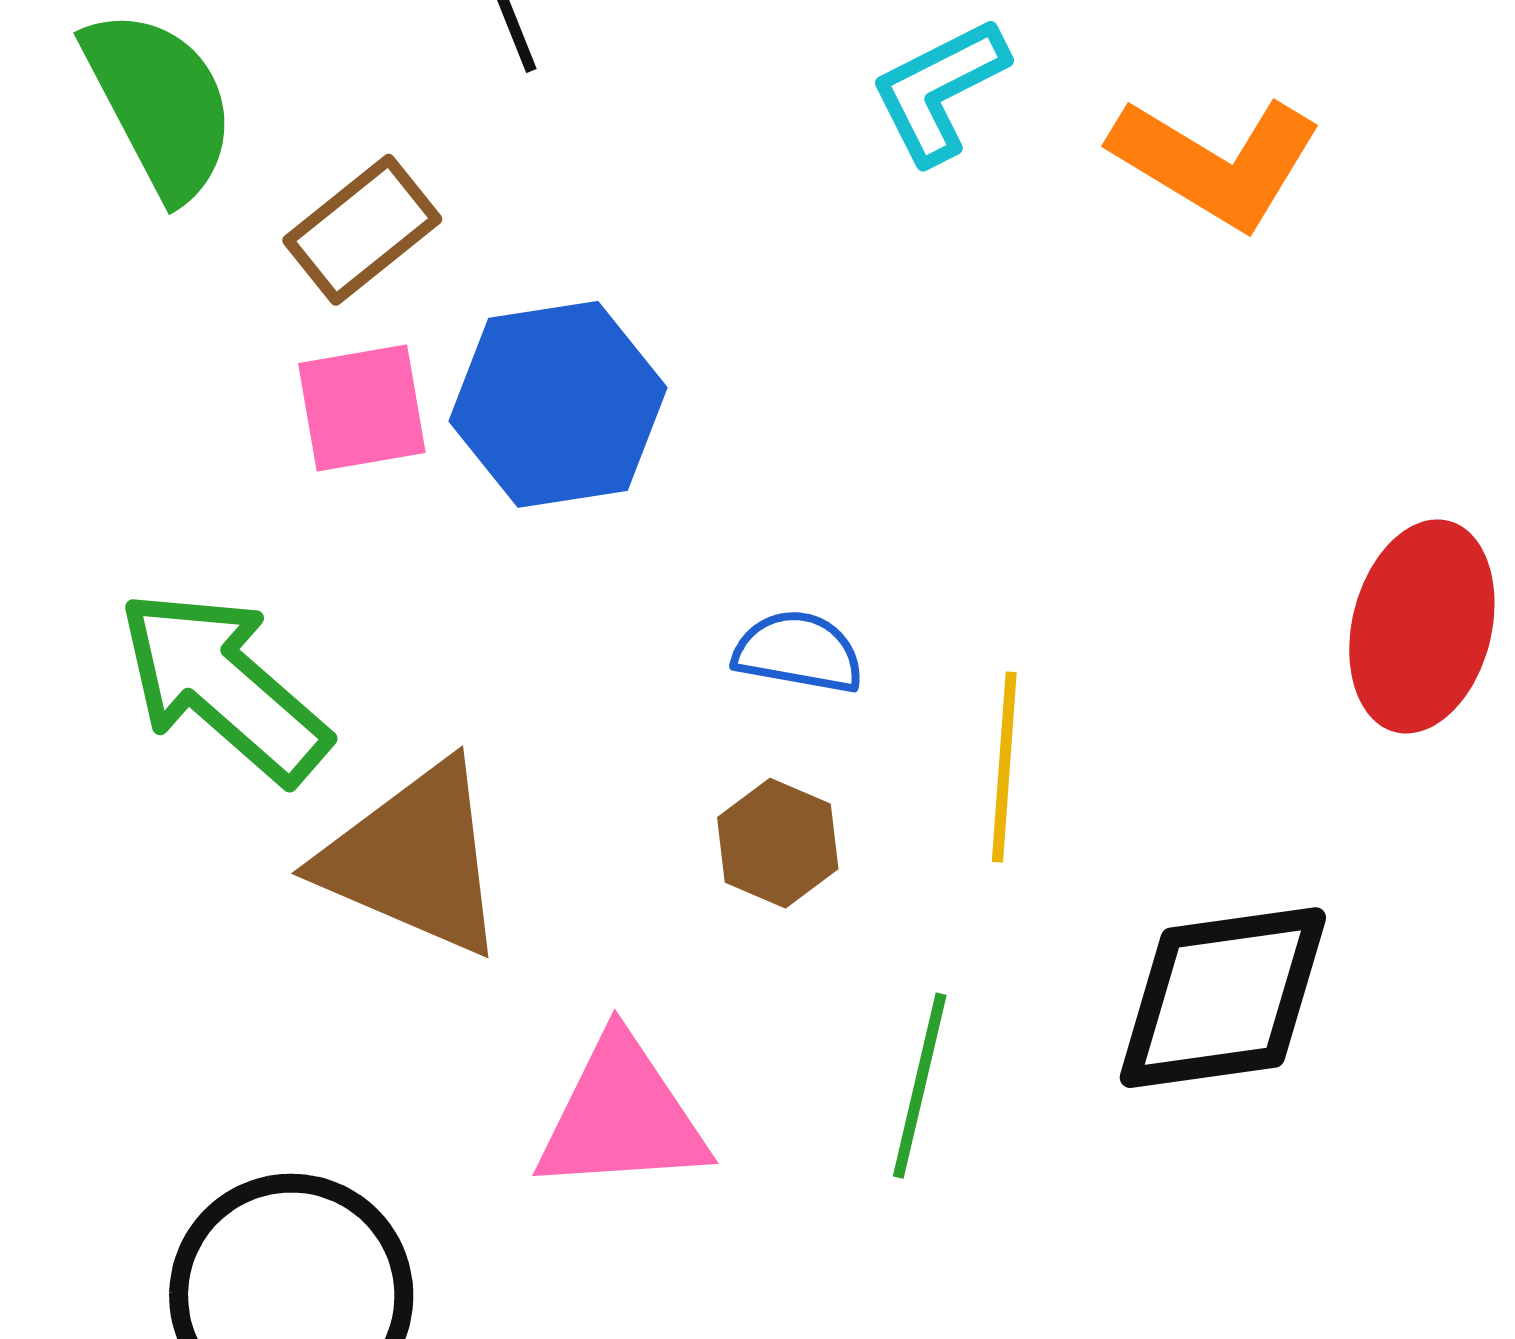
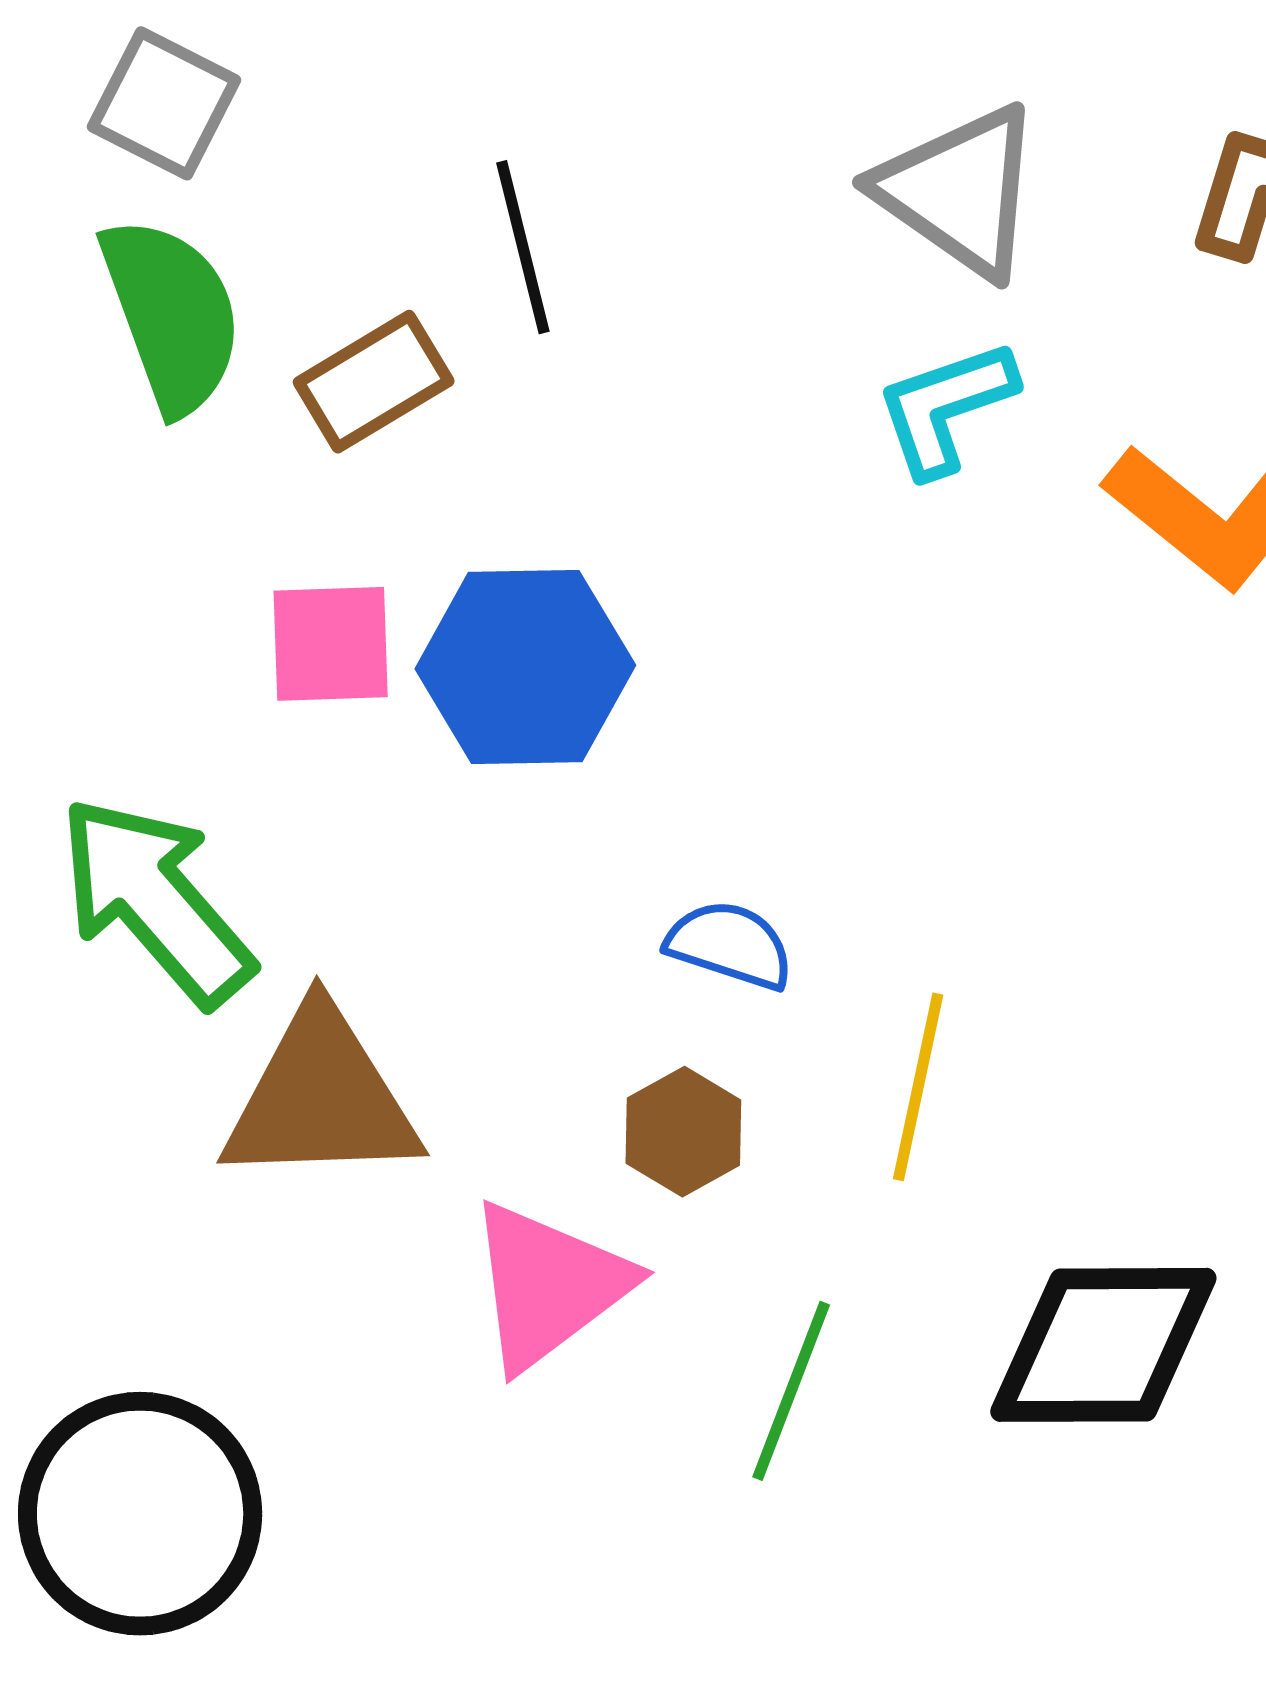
brown rectangle: (362, 230) -> (374, 382), moved
brown triangle: (414, 859) -> (321, 1098), turned -33
pink triangle: (622, 1116) -> (548, 1285), moved, turned -41

